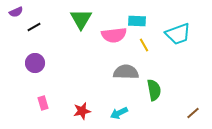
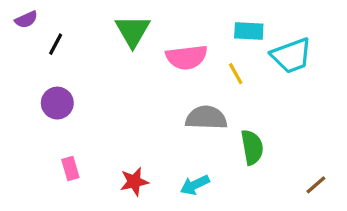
cyan rectangle: (137, 21) -> (249, 31), moved
black line: (34, 27) -> (56, 44), turned -32

